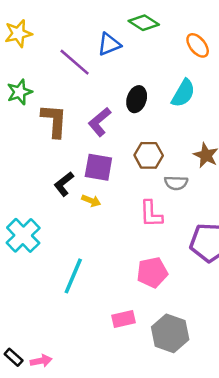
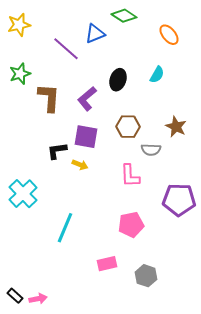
cyan semicircle: (183, 93) -> (157, 75), size x0.7
black L-shape: (64, 184) -> (57, 151), turned 30
gray hexagon: (170, 333) -> (146, 276), size x0.7

